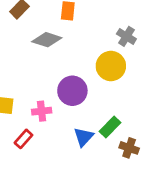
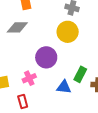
blue triangle: (83, 137) -> (64, 87), turned -49
red rectangle: (23, 139) -> (23, 101), turned -40

